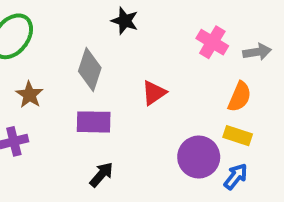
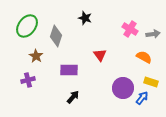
gray diamond: (90, 69) -> (56, 36), moved
red triangle: (154, 93) -> (100, 55), turned -32
orange semicircle: (240, 97) -> (144, 57), turned -84
yellow rectangle: (238, 136) -> (151, 82), moved

